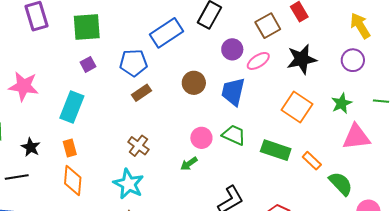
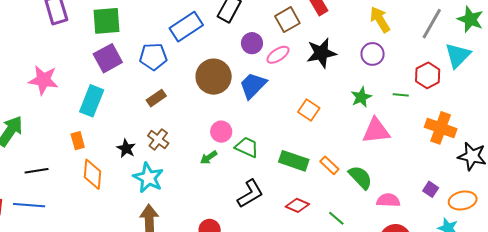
purple square: (88, 64) -> (108, 58), size x1.8
brown circle: (194, 83) -> (214, 77), size x1.5
blue trapezoid: (233, 92) -> (253, 85), turned 32
brown rectangle: (142, 93) -> (156, 98), moved
orange square: (297, 107) -> (309, 110), moved, size x0.7
green trapezoid: (234, 135) -> (247, 147), moved
black star: (31, 147) -> (126, 148), moved
orange rectangle: (70, 148) -> (78, 141), moved
green rectangle: (276, 150) -> (294, 161), moved
orange rectangle: (312, 161) -> (329, 165), moved

